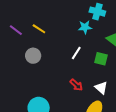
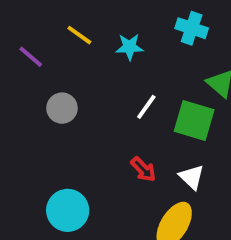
cyan star: (85, 27) -> (129, 47), moved
yellow line: (39, 29) -> (79, 35), moved
green square: (101, 59) -> (194, 120), size x1.5

